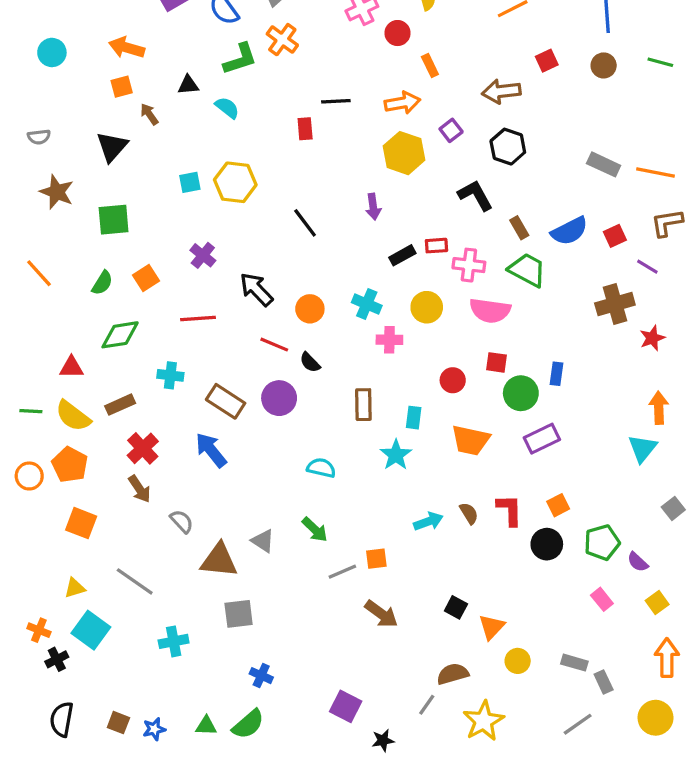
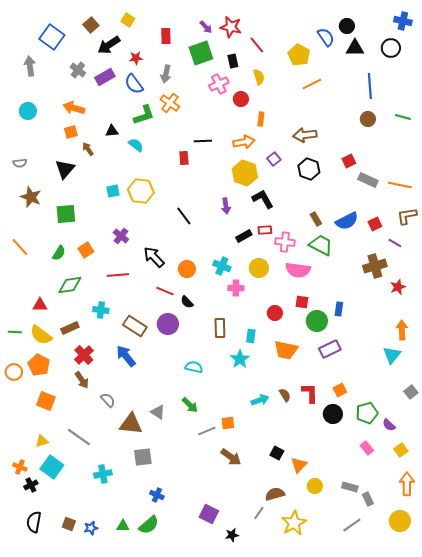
red square: (547, 61) -> (349, 161), moved
orange rectangle: (430, 65) -> (261, 119), turned 32
black L-shape: (475, 195) -> (263, 199), moved

